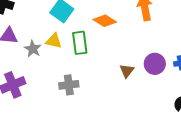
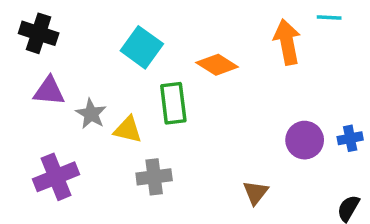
yellow triangle: (54, 41) -> (128, 130), moved
brown triangle: (127, 71) -> (256, 193), moved

